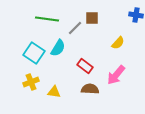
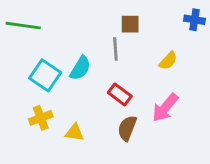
green line: (47, 19) -> (23, 26), moved
gray line: (75, 28) -> (115, 49), moved, turned -49
brown semicircle: (90, 89) -> (127, 128), turned -72

